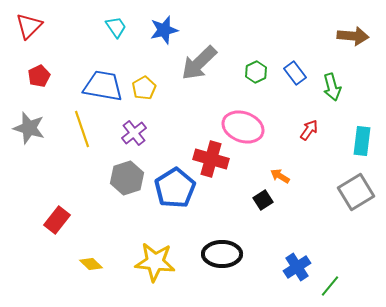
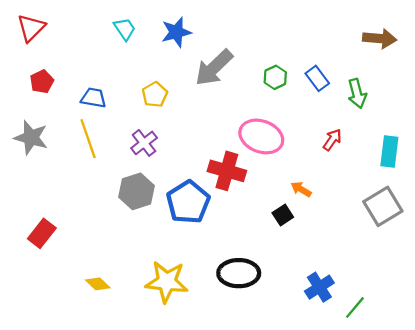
blue trapezoid: (103, 86) -> (93, 98), moved, size x0.6
red rectangle: (57, 220) -> (42, 233), moved

